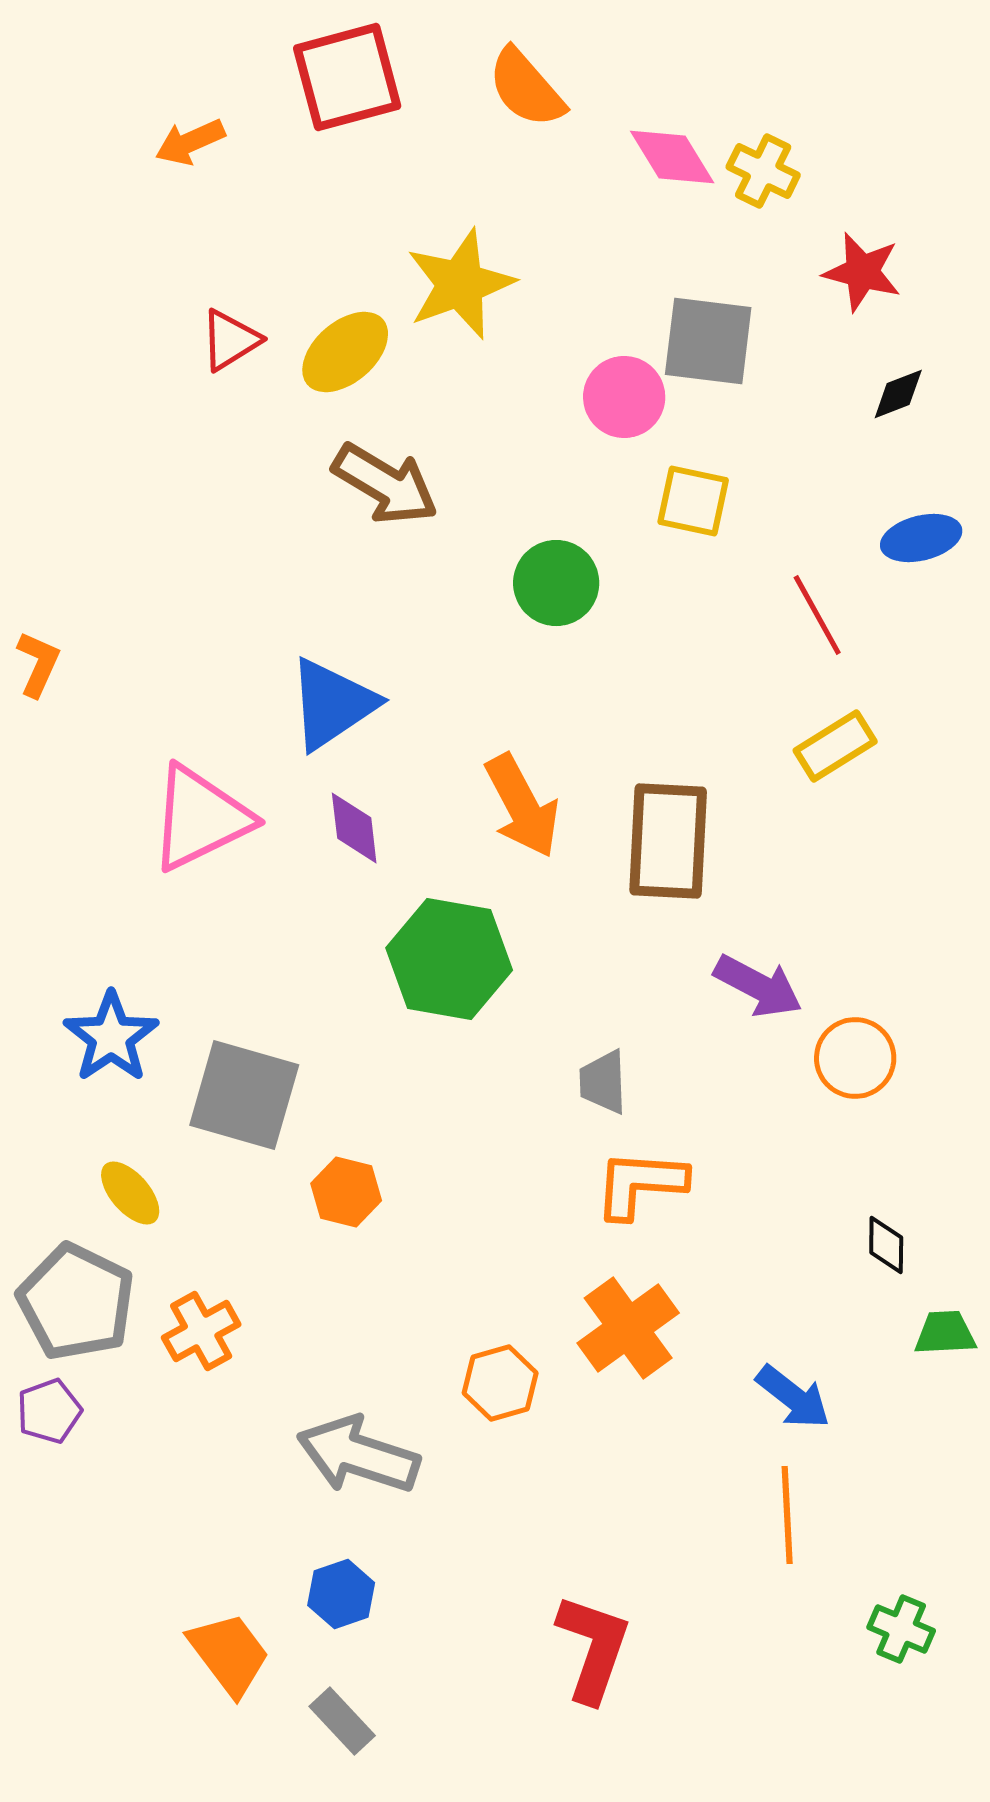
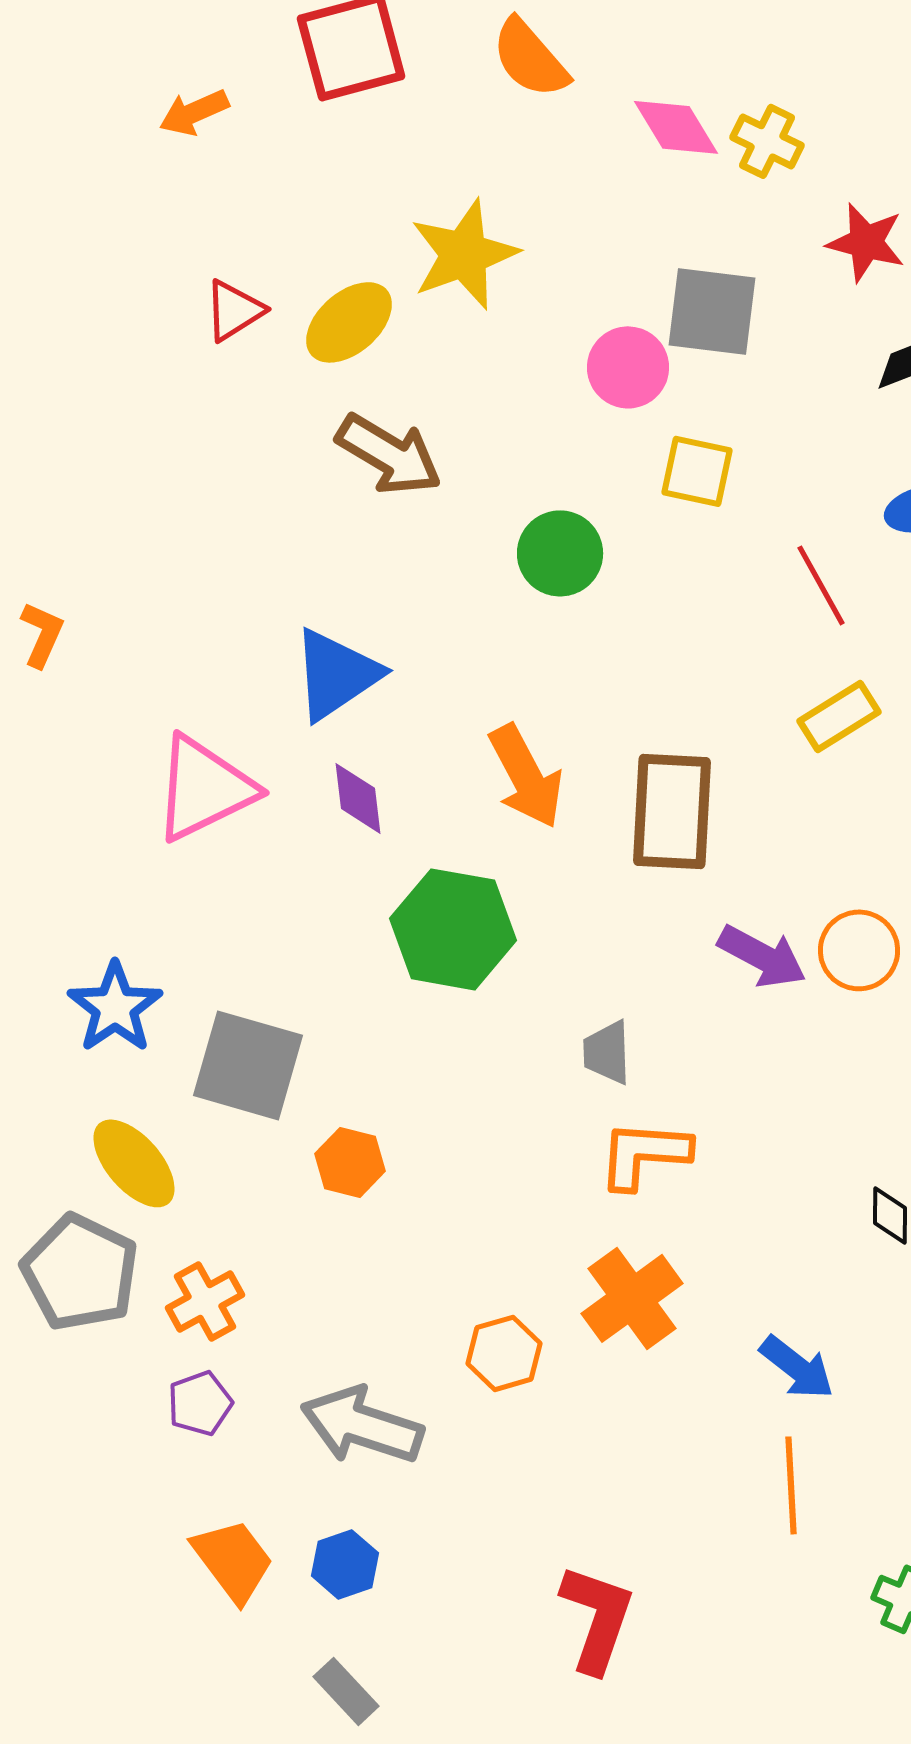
orange circle: (855, 1058) -> (859, 950), moved
yellow ellipse: (130, 1193) -> (134, 1163), size x1.4
purple pentagon: (49, 1411) -> (200, 1403), moved
orange trapezoid: (229, 1654) -> (233, 1560), moved

